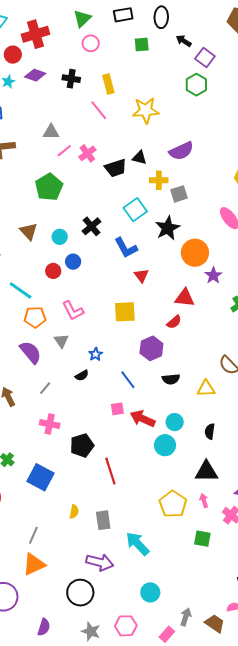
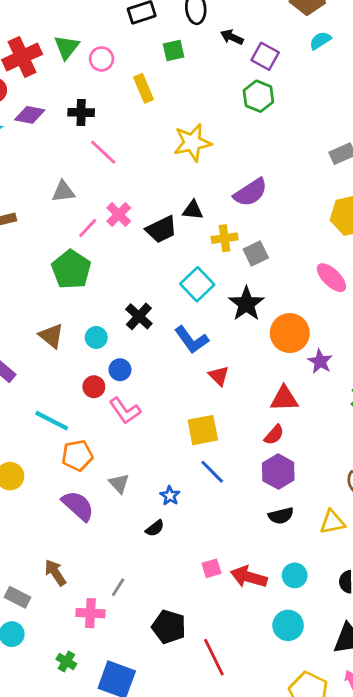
green triangle: (82, 18) -> (67, 47), moved
yellow rectangle: (108, 84) -> (144, 88), moved
pink line: (99, 110) -> (103, 152), moved
pink line: (64, 151) -> (88, 228), moved
pink L-shape: (73, 311) -> (125, 411), moved
purple hexagon: (151, 348) -> (278, 472), moved
blue line: (128, 380) -> (212, 472), moved
gray line: (45, 388) -> (118, 587), moved
pink cross: (50, 424) -> (90, 613), moved
black pentagon: (82, 445) -> (169, 627), turned -30
cyan circle: (165, 445) -> (288, 625), moved

